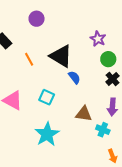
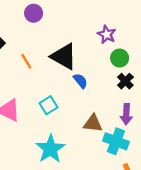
cyan square: (47, 97) -> (48, 105), turned 35
cyan cross: (103, 130) -> (116, 141), size x1.5

